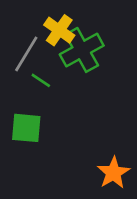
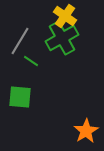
yellow cross: (59, 30) -> (65, 16), moved

